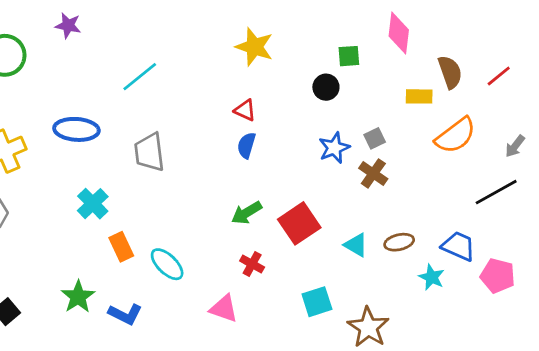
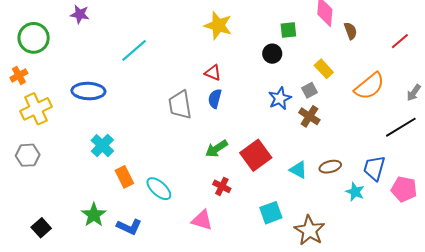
brown semicircle: (450, 72) -> (350, 31), moved, size x0.7
yellow rectangle: (419, 96) -> (324, 69), moved, turned 48
gray trapezoid: (149, 152) -> (180, 105), moved
blue trapezoid: (458, 246) -> (374, 168), turned -96

